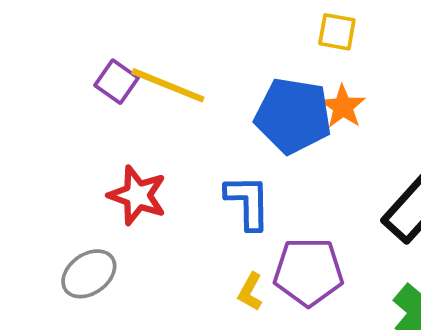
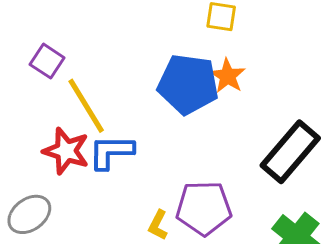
yellow line: (168, 85) -> (86, 106), moved, turned 38
blue L-shape: (248, 202) -> (111, 152), moved, turned -87

